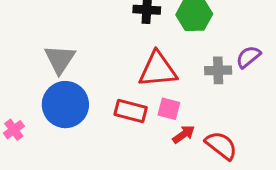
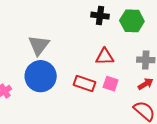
red triangle: (158, 70) -> (105, 57), size x0.7
red arrow: (184, 134) -> (146, 84), moved

